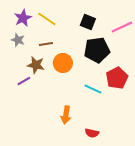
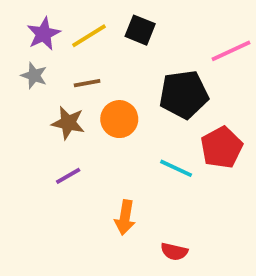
yellow line: (47, 19) -> (89, 36), turned -66
black square: (88, 22) -> (140, 30), moved
purple line: (24, 81) -> (68, 176), moved

